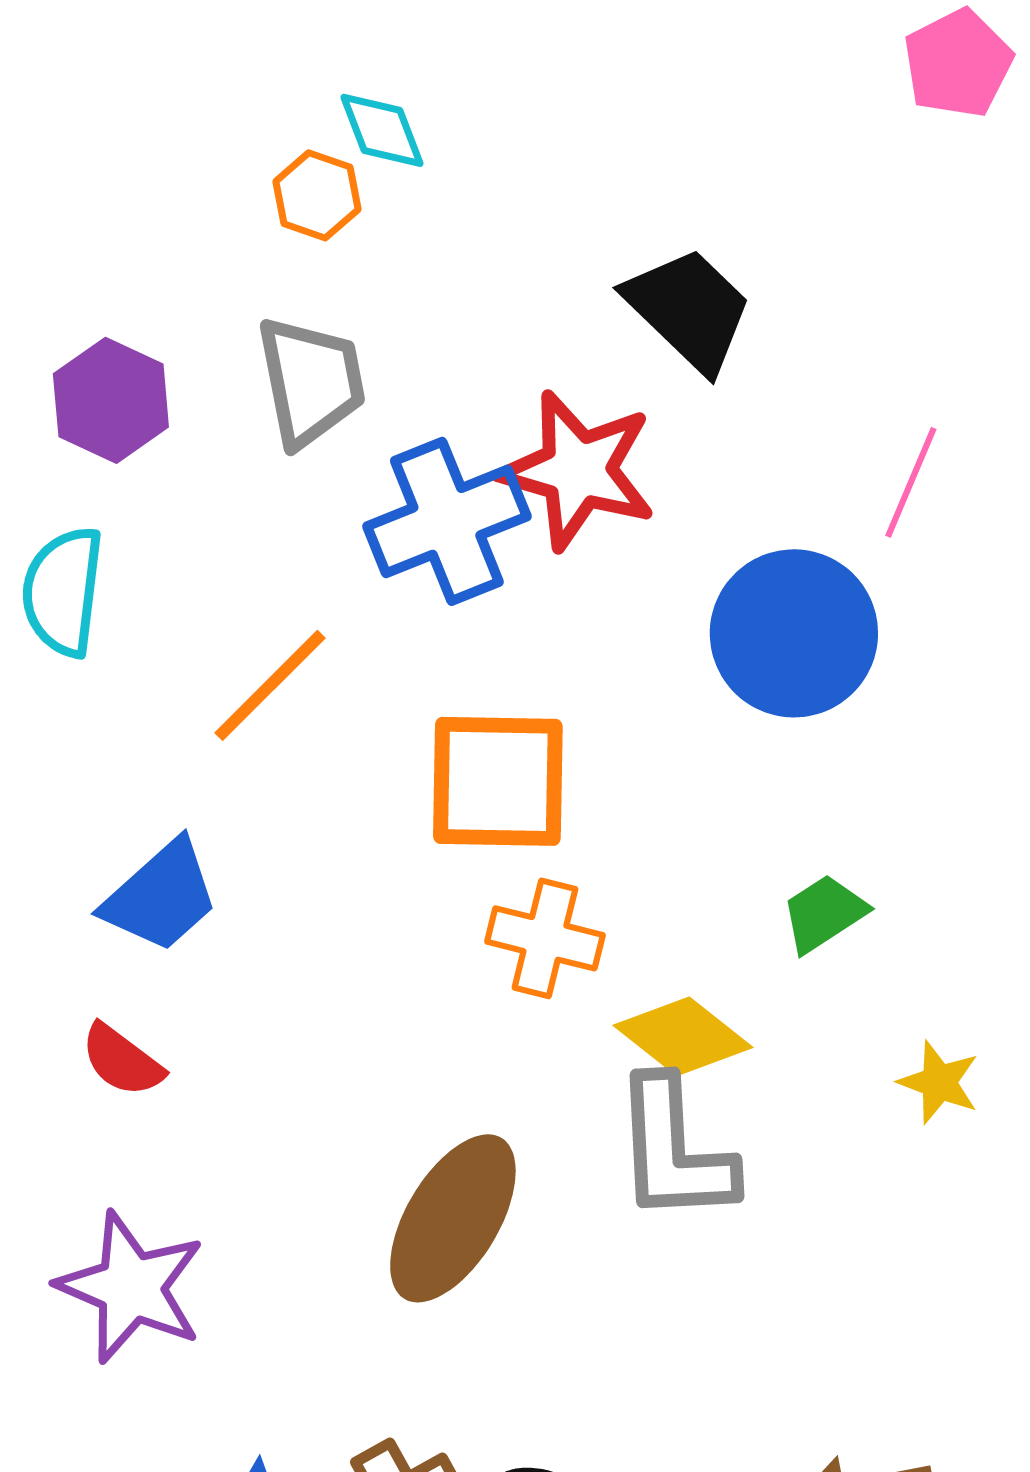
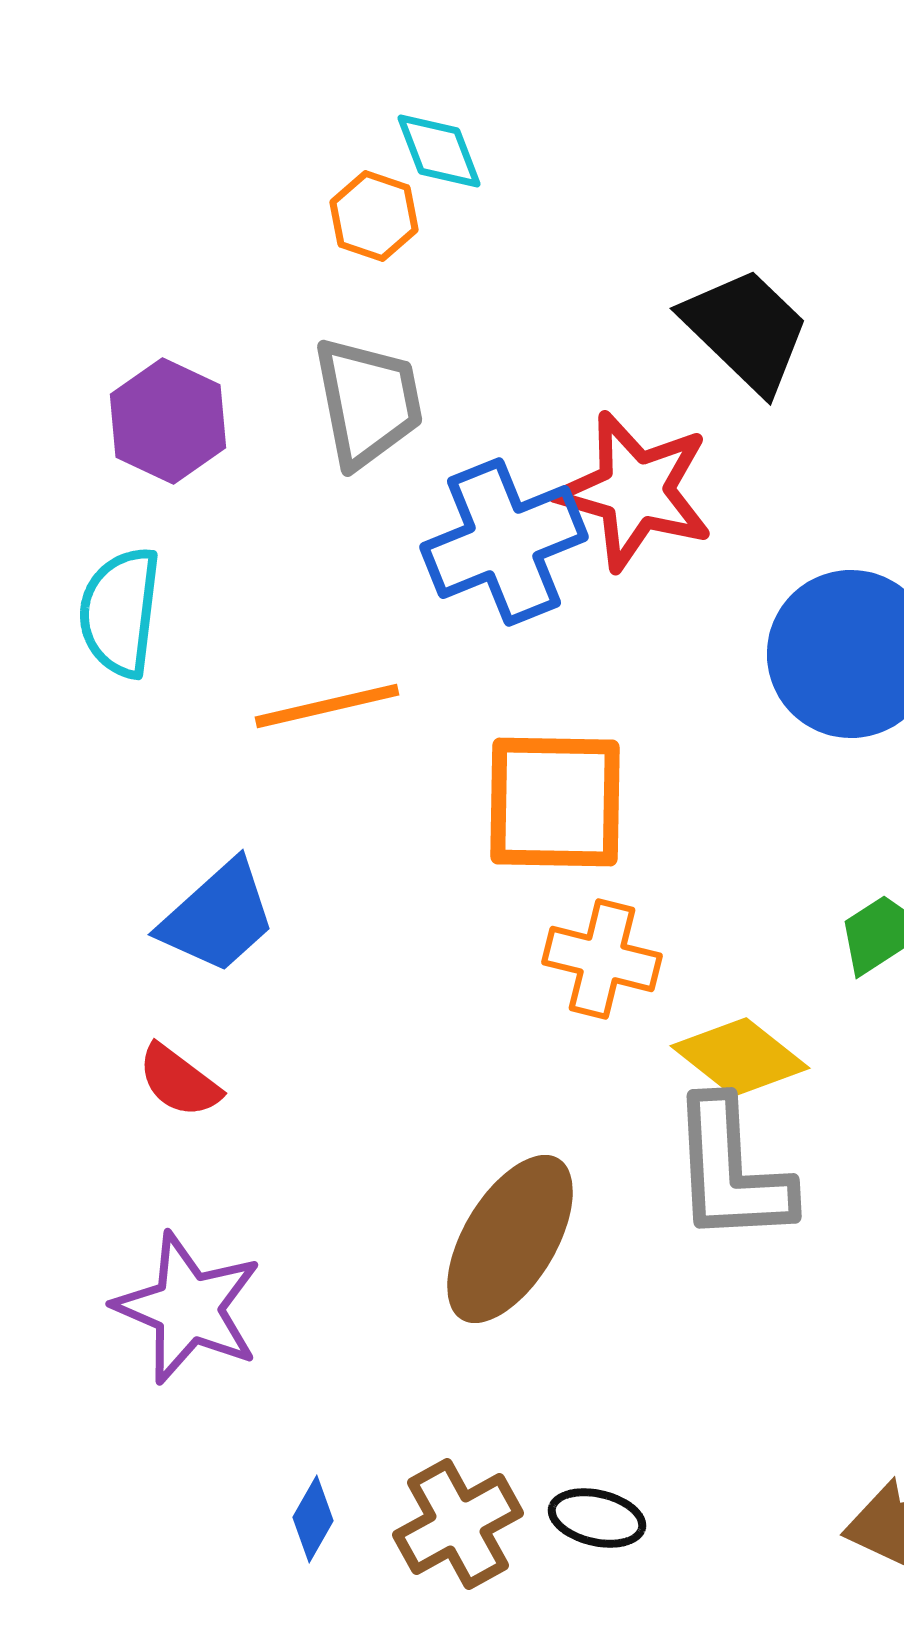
orange line: (270, 685) -> (327, 706), turned 32

